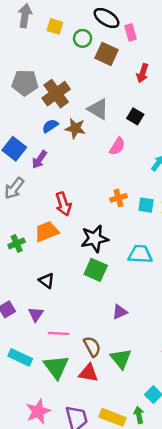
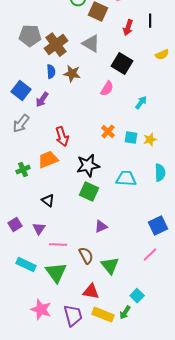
gray triangle: (98, 109) -> (91, 44), moved
black square: (135, 116) -> (122, 64), size x1.5
blue semicircle: (50, 126) -> (51, 72), turned 120
orange cross: (119, 198) -> (108, 132), turned -32
purple triangle: (120, 312) -> (101, 227), moved
red triangle: (89, 373) -> (91, 292), moved
pink star: (38, 411) -> (41, 310), turned -30
green arrow: (139, 415) -> (125, 313), turned -136

